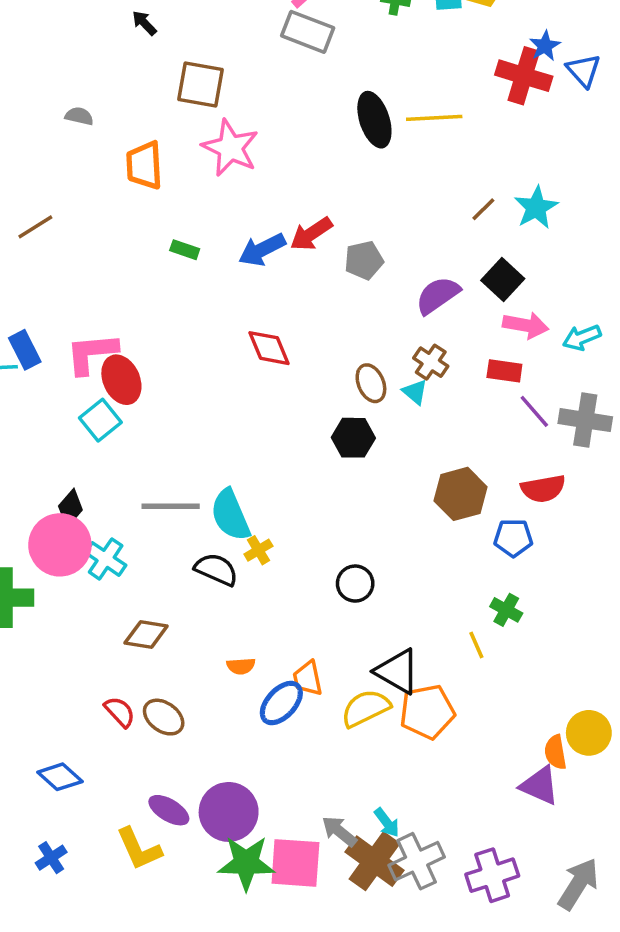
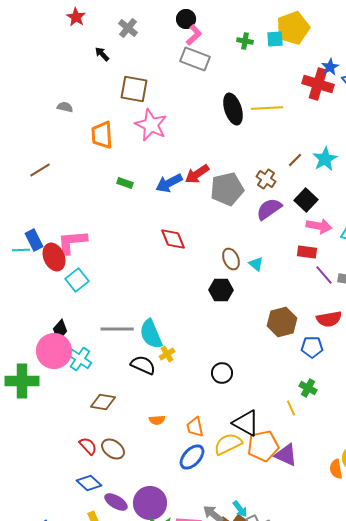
gray pentagon: (364, 260) -> (227, 189), size x1.5
brown cross: (431, 362) -> (266, 179), moved
red ellipse: (121, 380) -> (54, 257), moved
blue ellipse: (281, 703) -> (192, 457), moved
blue diamond: (60, 777) -> (89, 483), moved
purple triangle: (540, 786) -> (286, 455), moved

